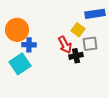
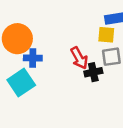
yellow square: (78, 30) -> (106, 35), moved, turned -32

